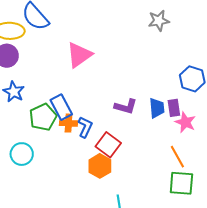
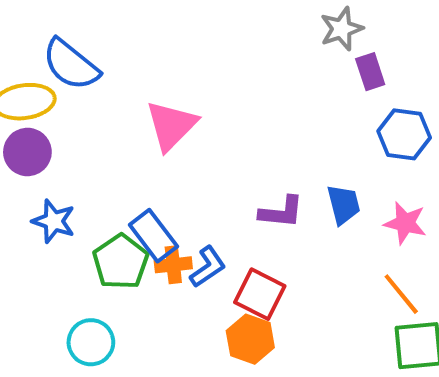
gray star: (159, 21) -> (341, 29), moved
purple rectangle: (174, 108) -> (370, 72), moved
blue L-shape: (85, 127) -> (208, 267), turned 40

